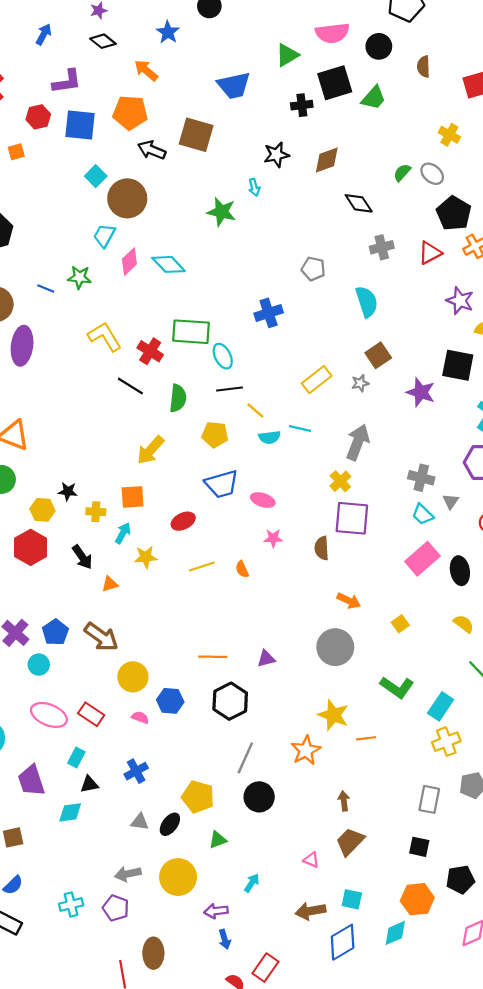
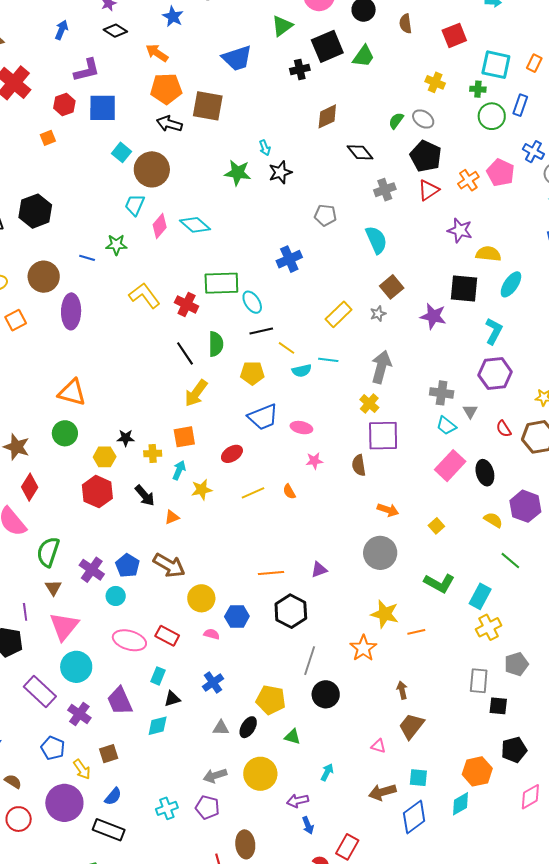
orange pentagon: (130, 113) -> (166, 89), moved
black star: (276, 155) -> (280, 172), moved
black pentagon: (454, 213) -> (426, 156), moved
black line: (130, 386) -> (185, 353), moved, turned 30
green triangle: (218, 840) -> (292, 737), turned 42
black square: (419, 847) -> (498, 706), moved

